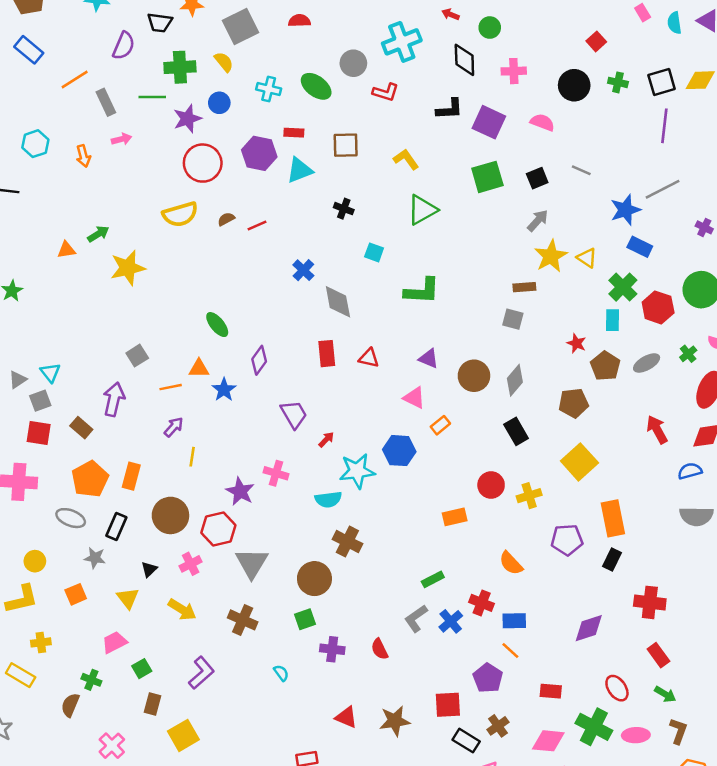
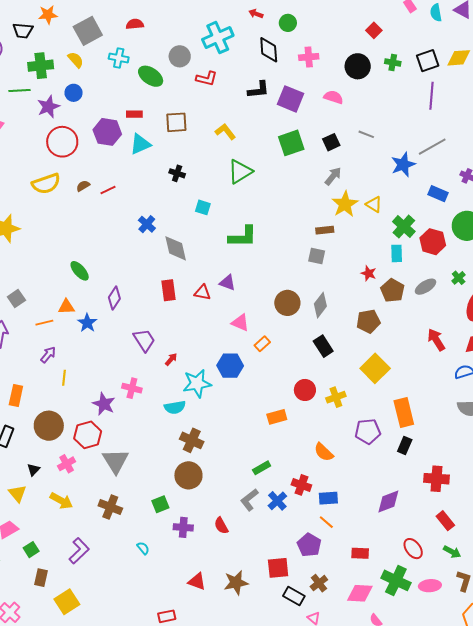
cyan cross: (269, 89) -> (119, 58), moved
blue rectangle: (640, 247) -> (438, 194), moved
purple triangle: (429, 359) -> (228, 283), moved
brown circle: (314, 579) -> (188, 475), moved

